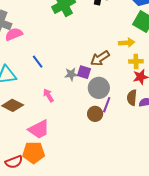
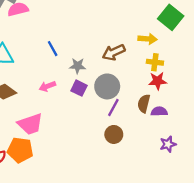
blue line: (38, 62) -> (53, 49), moved
purple square: (84, 72) -> (79, 88), moved
pink arrow: (48, 95) -> (47, 86), turned -88
brown circle: (95, 114) -> (114, 134), moved

